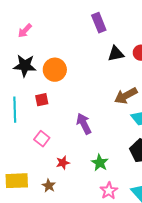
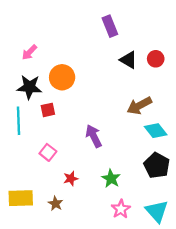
pink arrow: (25, 31) -> (29, 52), moved
black triangle: (116, 54) -> (128, 60), turned 42
black star: (25, 66) -> (29, 87), moved

